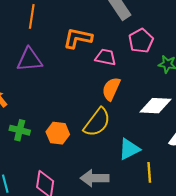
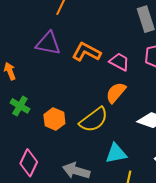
orange L-shape: (78, 38) -> (86, 52), moved

